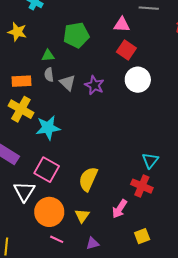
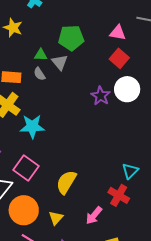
gray semicircle: (49, 75) -> (39, 74), turned -32
gray triangle: (67, 83) -> (60, 62), moved
purple star: (94, 85) -> (101, 96), moved

